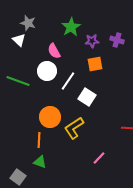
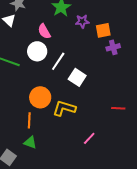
purple cross: (117, 40) -> (113, 47), moved, turned -32
orange square: (95, 64) -> (103, 30), moved
yellow L-shape: (74, 128) -> (64, 108), turned 50

